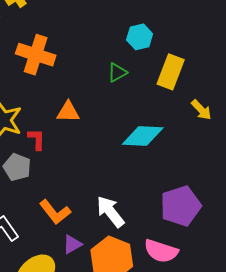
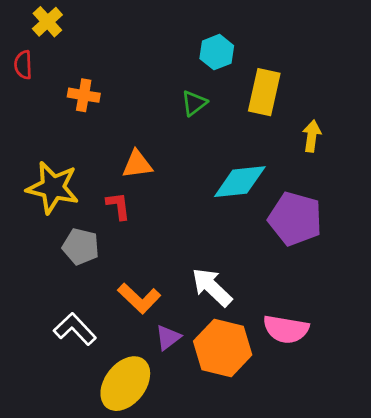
orange cross: (36, 55) -> (84, 95), size x0.6
yellow arrow: (201, 110) -> (312, 136), turned -120
red L-shape: (37, 139) -> (118, 206), moved
purple pentagon: (181, 206) -> (295, 219), moved, turned -30

